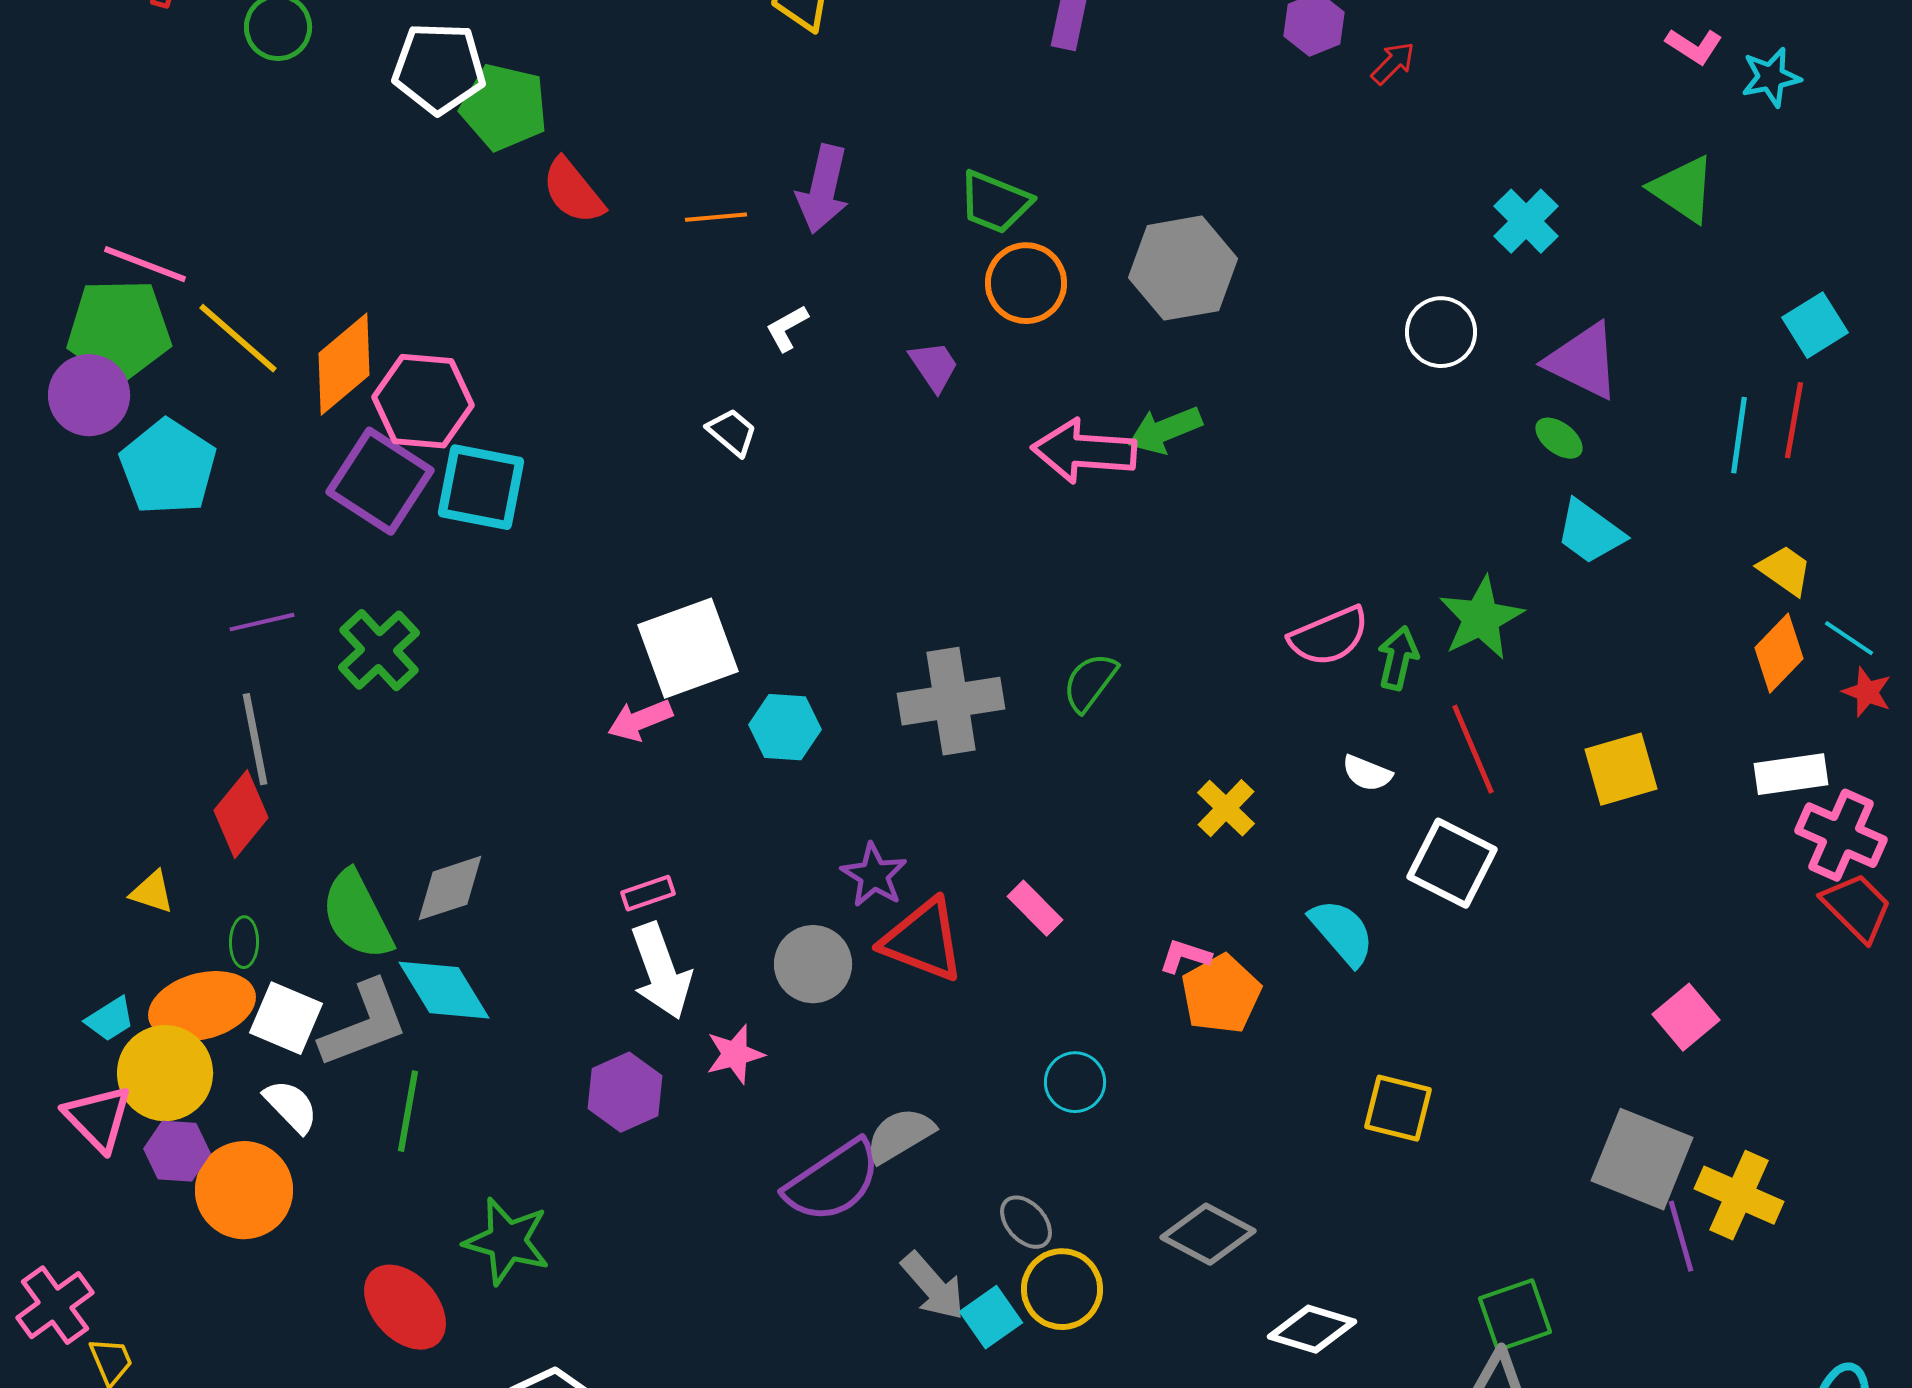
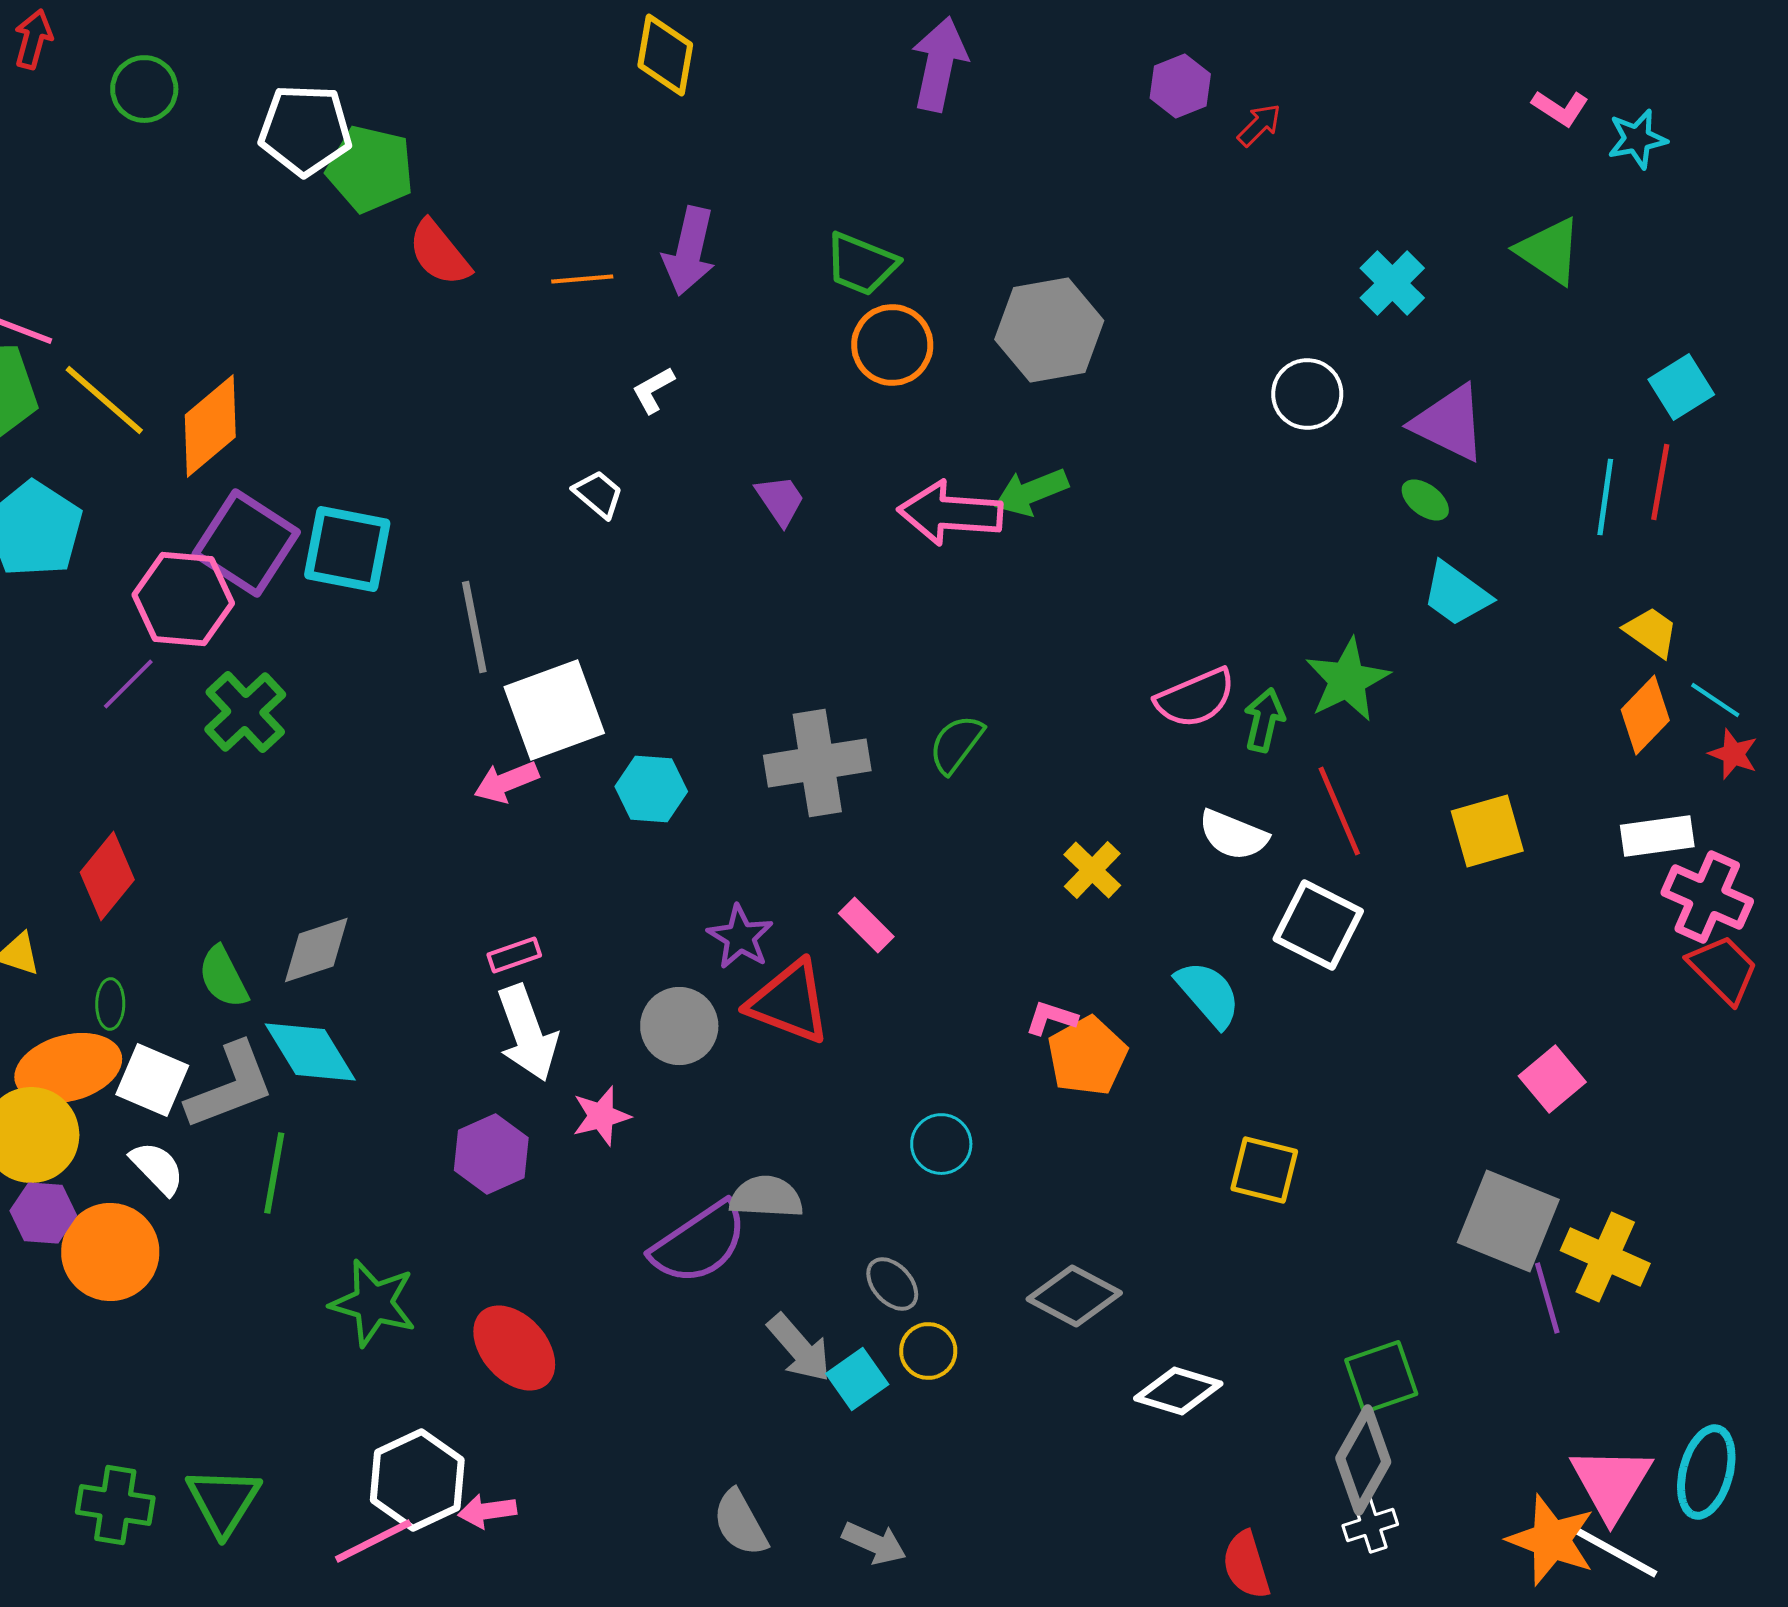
purple trapezoid: (934, 366) -> (780, 500), moved
pink hexagon: (423, 401) -> (183, 599), moved
purple line: (262, 622) -> (128, 684), turned -32
gray line: (255, 739) -> (474, 627), moved
white semicircle: (1367, 773) -> (1233, 835), size x1.4
pink rectangle: (1035, 908) -> (866, 925), moved
green semicircle: (357, 915) -> (223, 977), size x0.7
gray semicircle: (900, 1135) -> (766, 1197), turned 34
yellow circle: (1062, 1289) -> (928, 1351), size x0.7
red ellipse: (405, 1307) -> (514, 1348), moved

